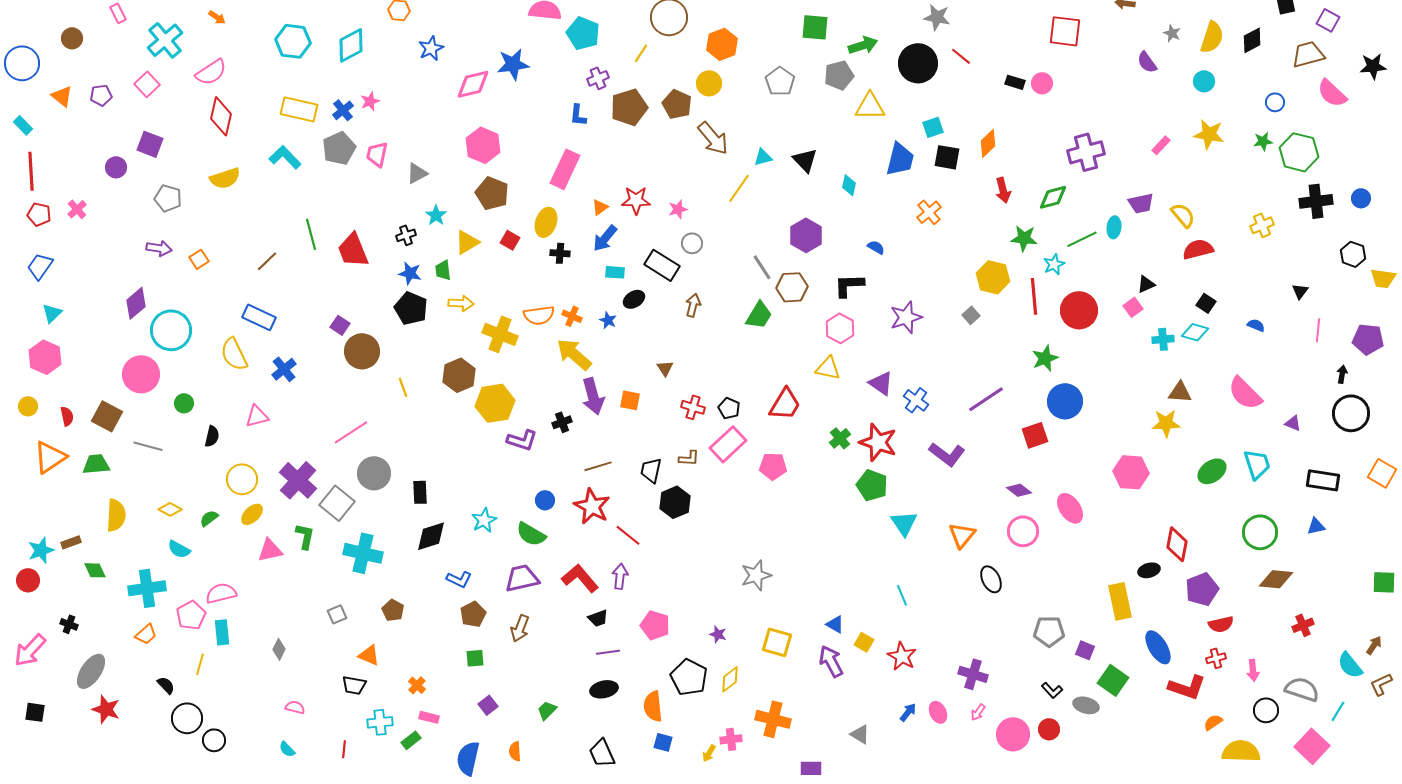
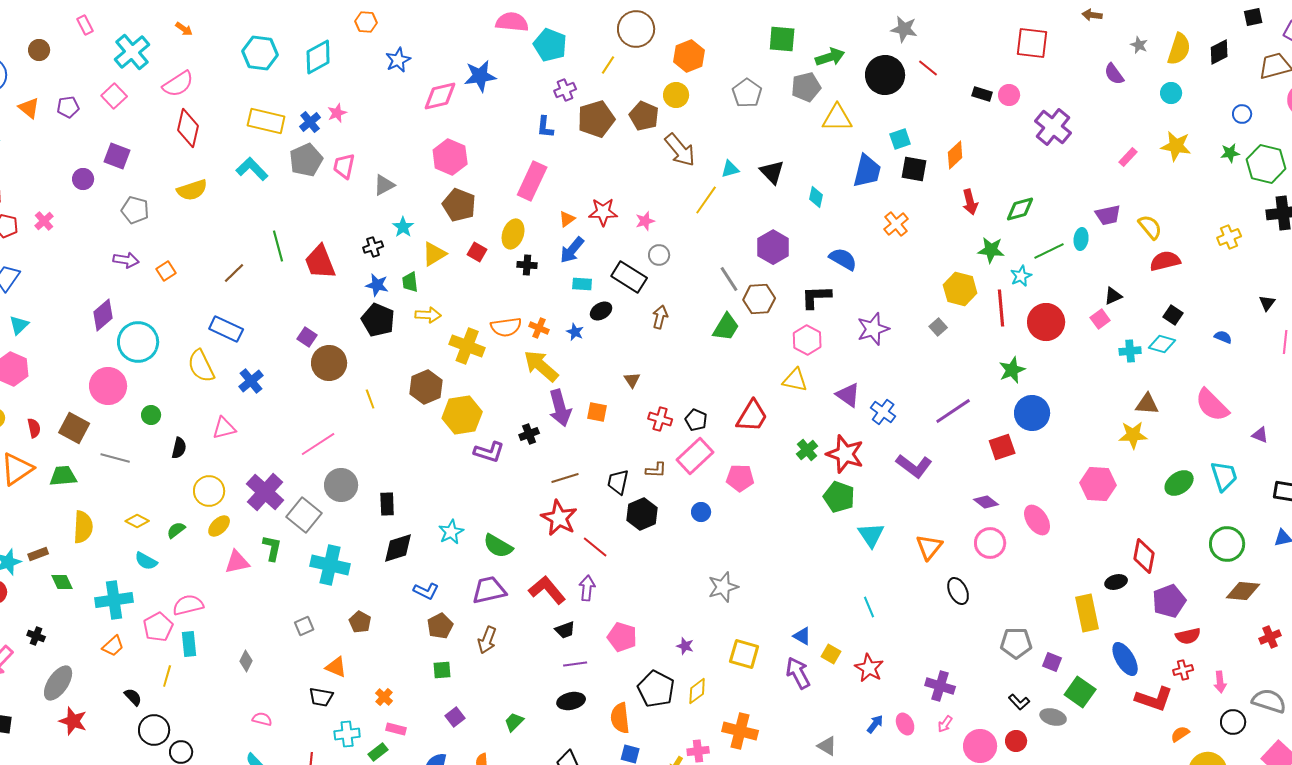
purple cross: (1086, 152) -> (1053, 127), moved, turned -36
blue semicircle: (876, 247) -> (843, 259), size x1.6
blue circle: (545, 500) -> (701, 512), moved

